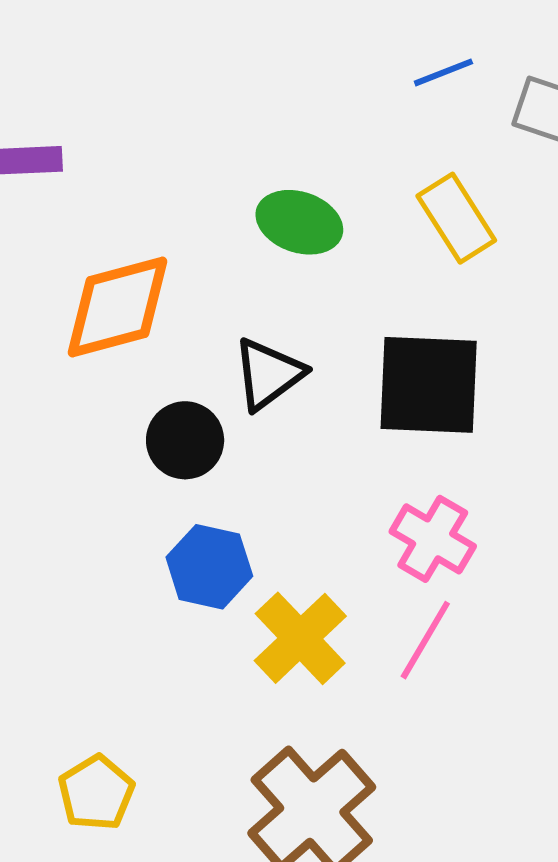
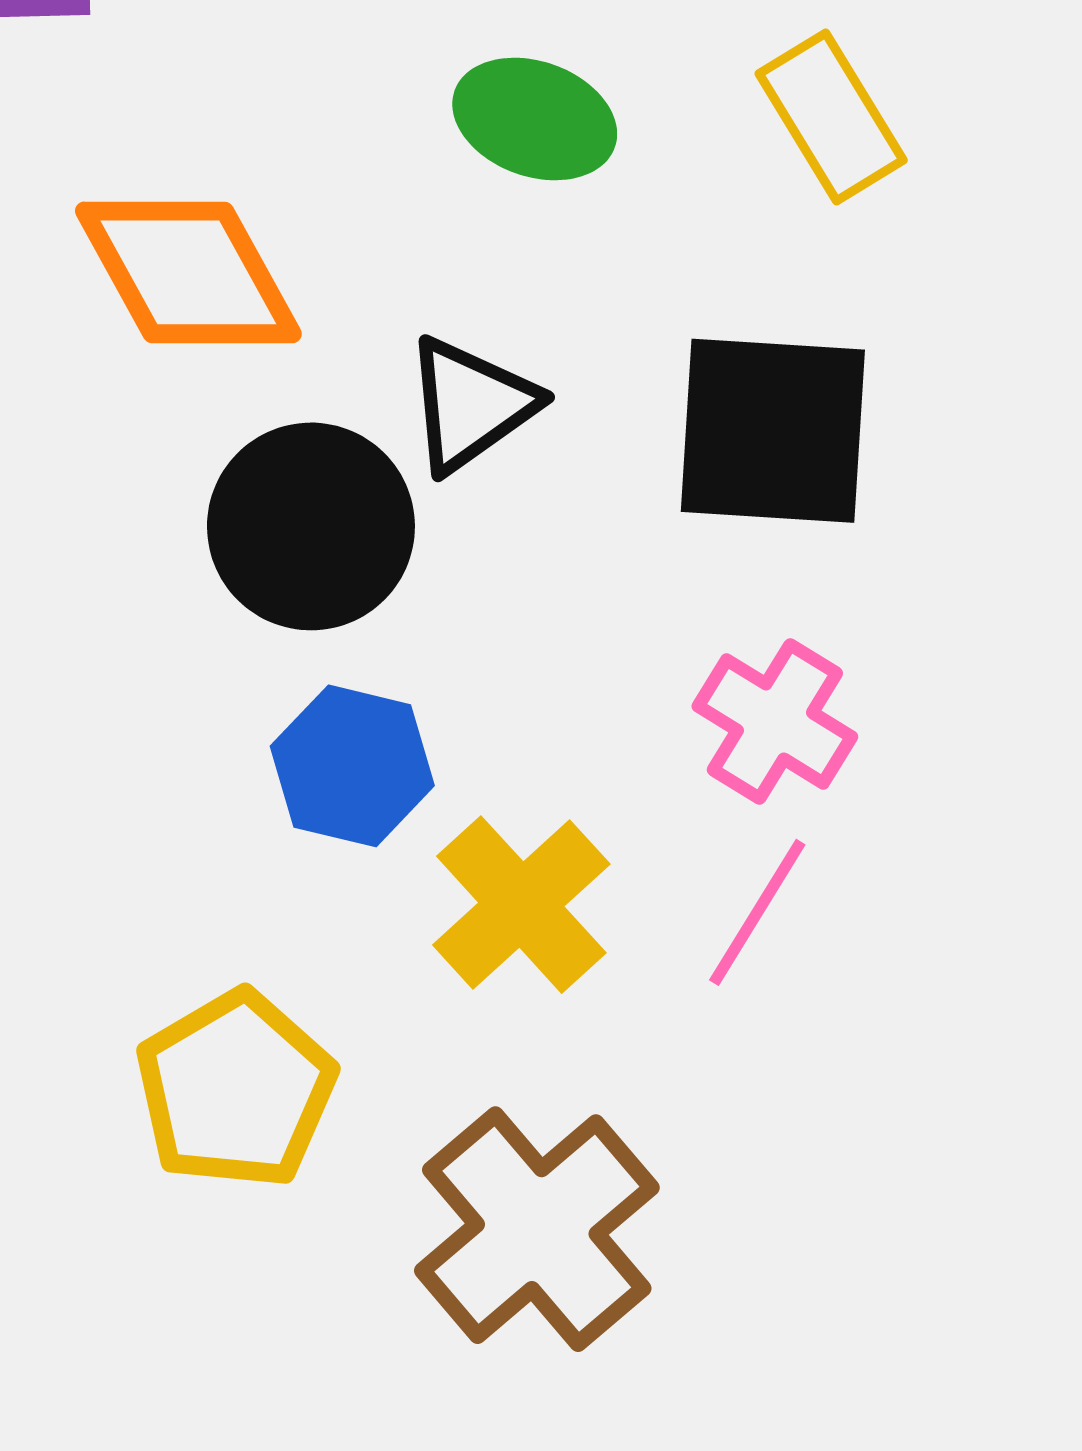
orange diamond: (118, 307) -> (188, 272), turned 75
black circle: (185, 440) -> (311, 526), size x1.4
yellow pentagon: (96, 793) -> (236, 1090), moved, size x1.4

